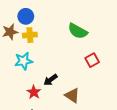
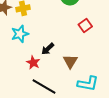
brown triangle: (72, 95) -> (70, 61), turned 35

